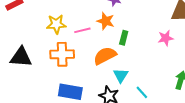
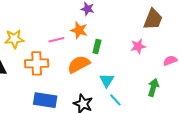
yellow star: (56, 24) -> (14, 39), moved
cyan triangle: (121, 75) -> (107, 80), moved

